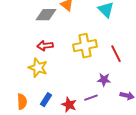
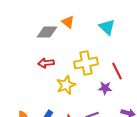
yellow star: (38, 68) -> (66, 85), moved, turned 30
purple star: (104, 80) -> (105, 88), moved

